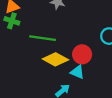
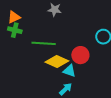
cyan triangle: (77, 72) -> (69, 71), moved

